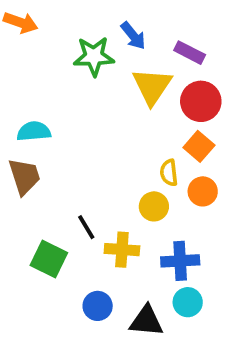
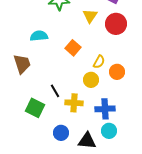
yellow triangle: (152, 86) -> (90, 16), size x0.7
cyan semicircle: (34, 131) -> (39, 36), moved
orange square: (199, 146) -> (73, 48), moved
yellow semicircle: (169, 173) -> (99, 62), turned -144

